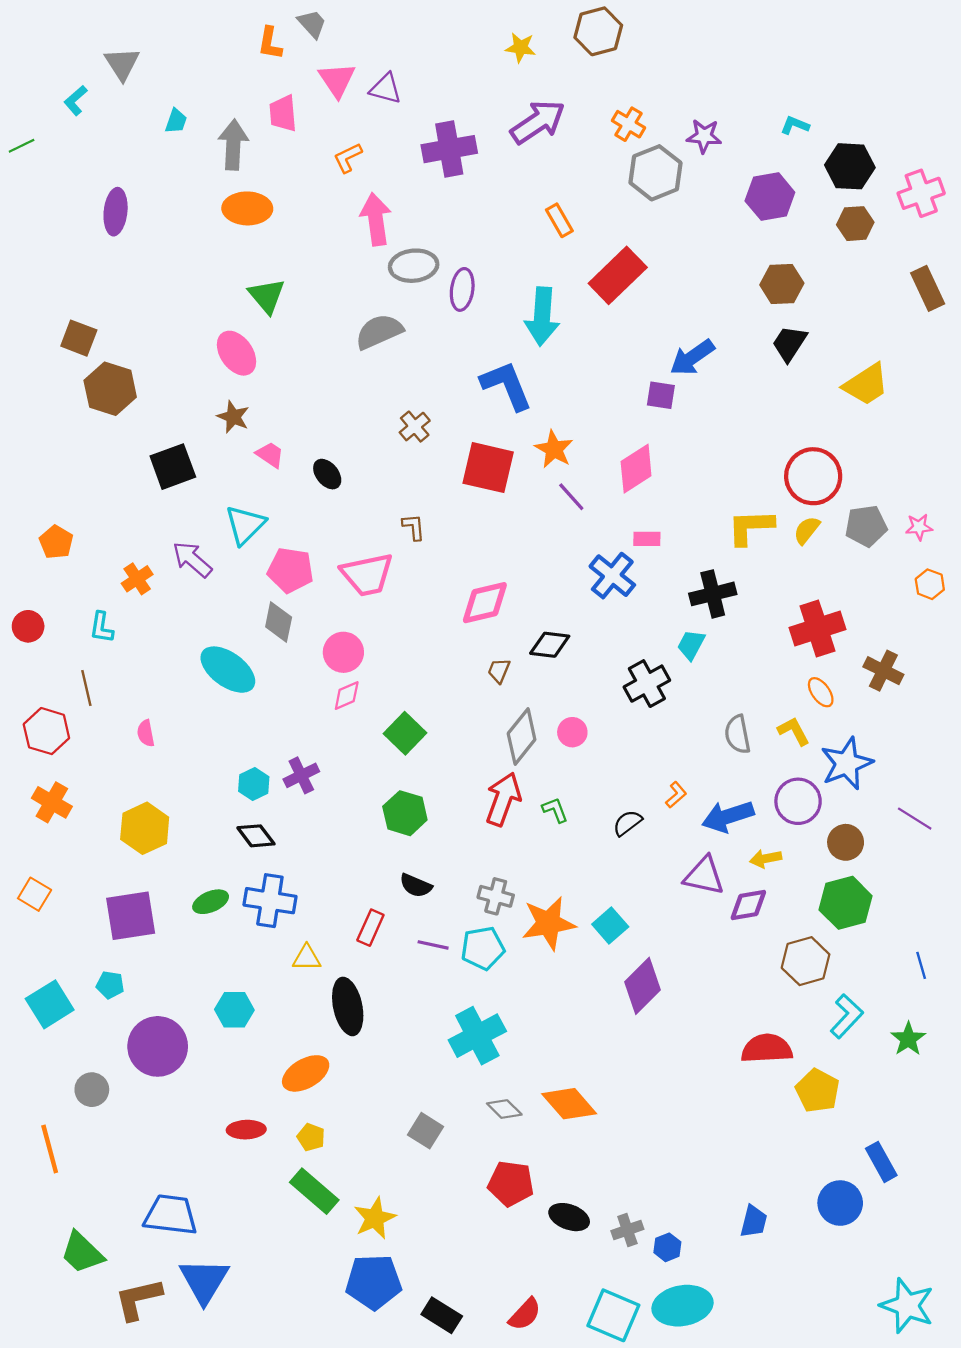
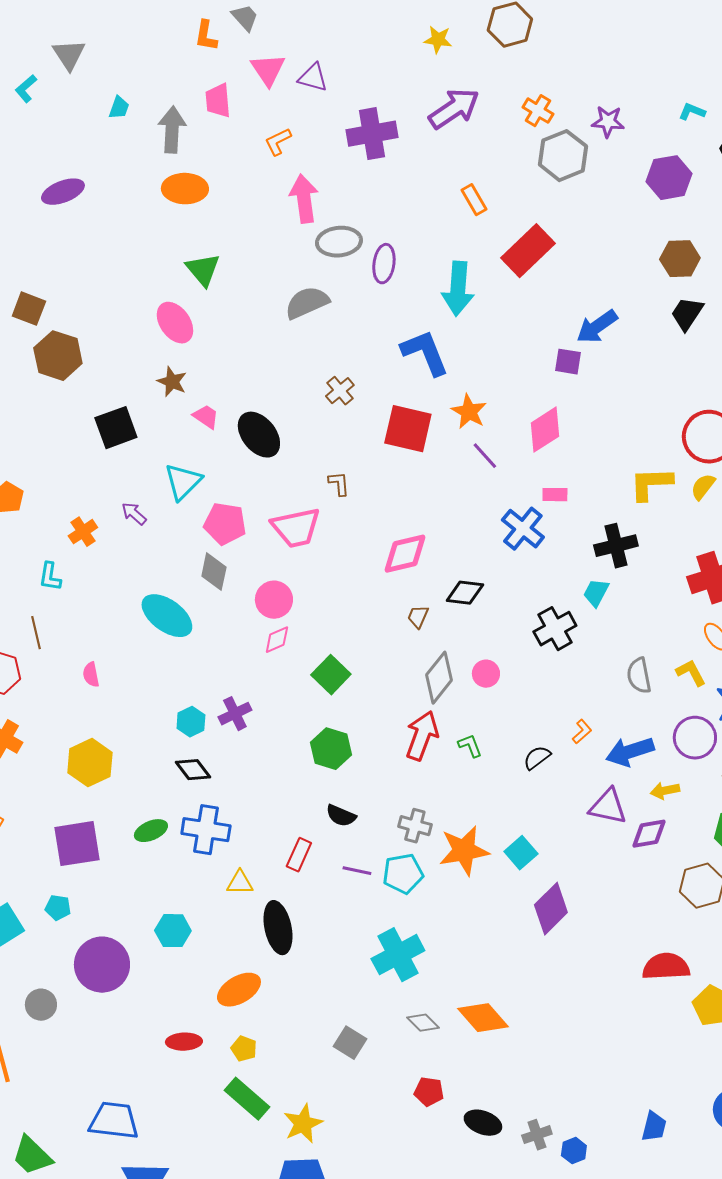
purple ellipse: (116, 212) -> (63, 192), turned 63
black ellipse: (327, 474) -> (259, 435), size x1.6
purple arrow: (192, 559) -> (134, 514), size x0.7
red pentagon: (511, 1184) -> (429, 1092), size x0.7

